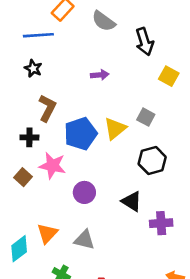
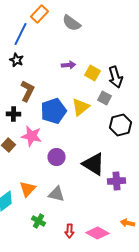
blue line: (38, 35) -> (20, 34), turned -60
black arrow: (144, 42) -> (116, 77), moved
yellow square: (169, 76) -> (92, 73), moved
black hexagon: (152, 160) -> (120, 125), moved
black triangle: (132, 201) -> (94, 164), size x1.4

